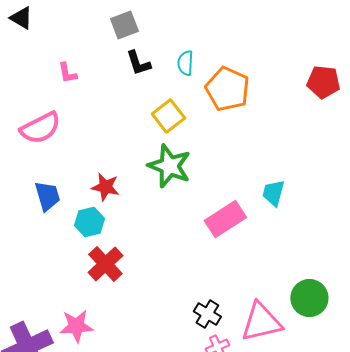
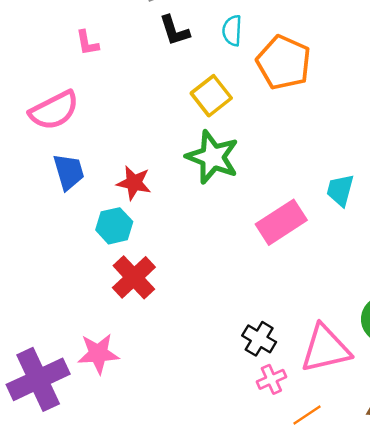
blue trapezoid: (47, 196) -> (69, 172), moved

